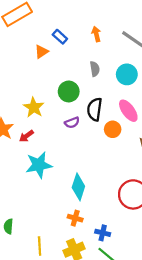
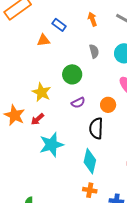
orange triangle: (41, 52) -> (43, 40), turned 32
black semicircle: (95, 109) -> (96, 128), moved
orange circle: (113, 129) -> (108, 105), moved

